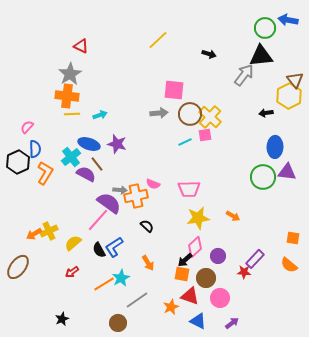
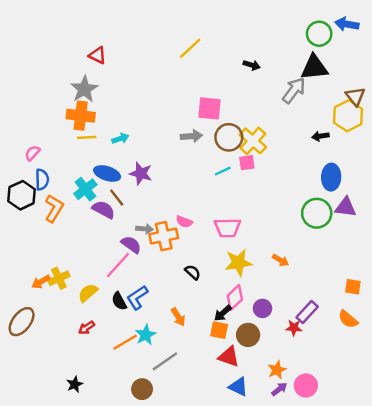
purple semicircle: (109, 203) -> (131, 245), size x0.7
black semicircle: (147, 226) -> (193, 272), moved
pink circle: (220, 298) -> (306, 386), moved
orange star: (171, 307) -> (277, 370), moved

